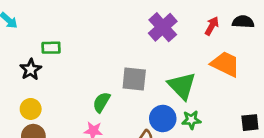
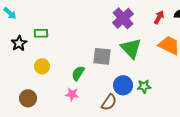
black star: (31, 69) -> (19, 43), moved
green triangle: (182, 86) -> (131, 48), moved
yellow circle: (31, 109) -> (42, 66), moved

